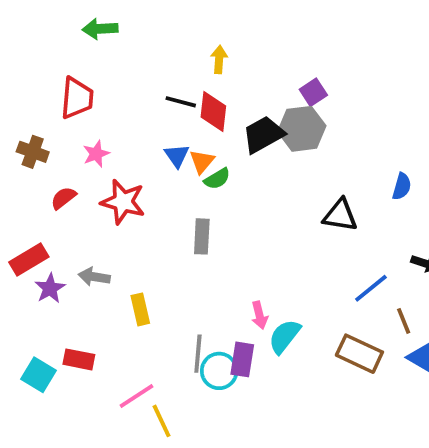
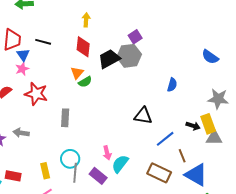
black line: (181, 102) -> (43, 42), moved
blue triangle: (177, 156) -> (23, 55), moved
blue semicircle: (402, 186) -> (172, 85), moved
black triangle: (340, 215) -> (143, 116), moved
gray rectangle: (202, 236) -> (65, 118), moved
yellow rectangle: (140, 309) -> (45, 171), moved
purple rectangle: (242, 359) -> (98, 176), turned -60
cyan circle: (219, 371) -> (70, 159), moved

